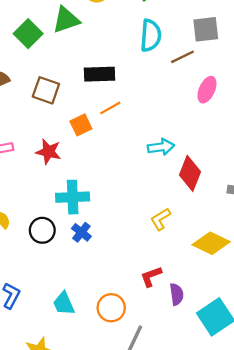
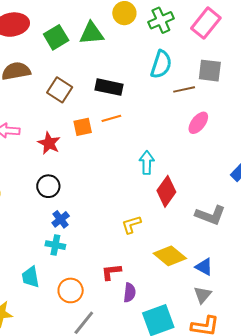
cyan arrow: (161, 147) -> (147, 163), turned -95
cyan cross: (73, 197) -> (55, 245), moved, size x0.7
black circle: (42, 230) -> (48, 186), moved

